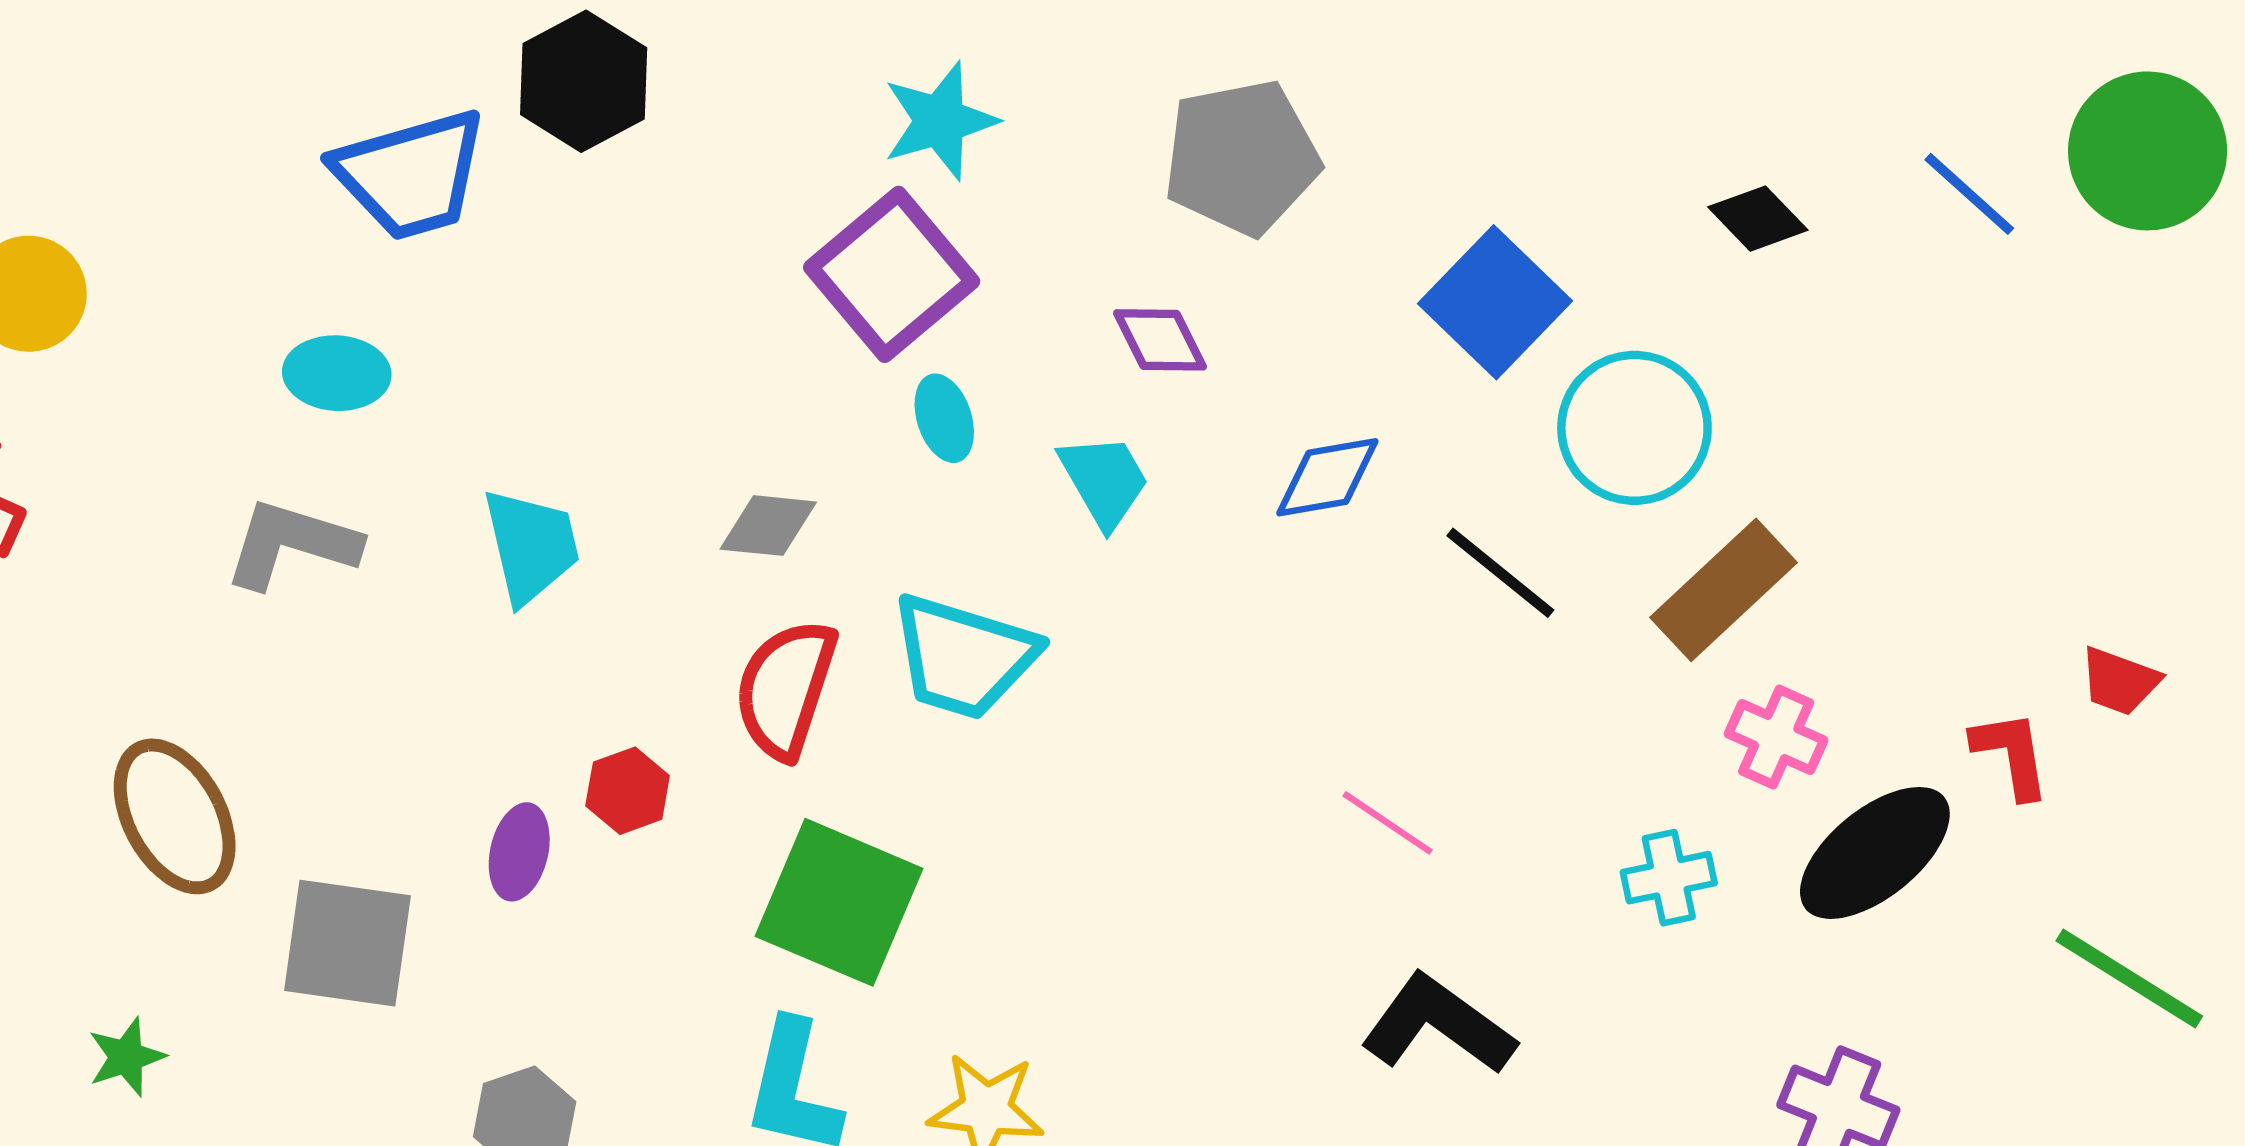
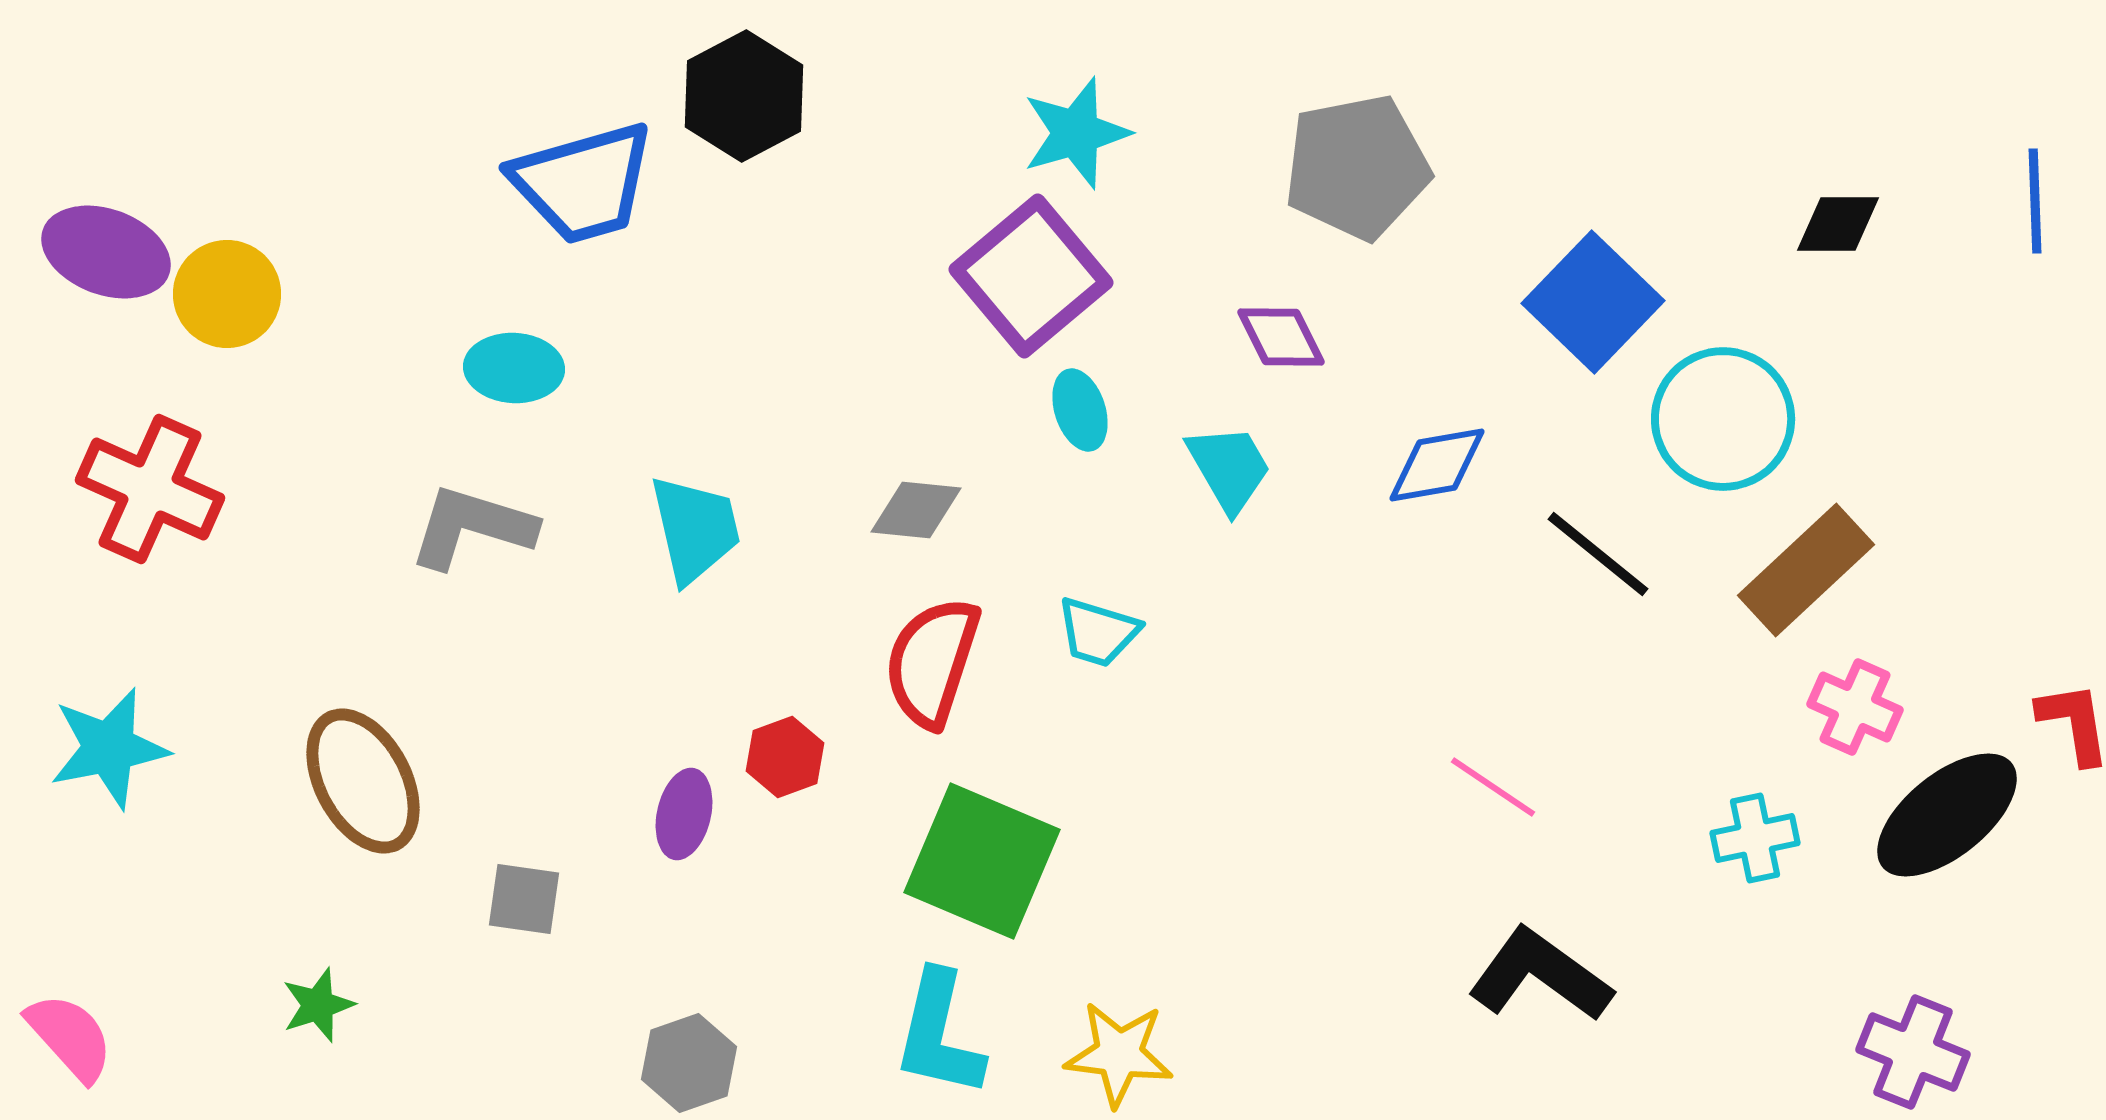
blue line: (1969, 194) -> (2035, 201), turned 46
black diamond: (1758, 219) -> (1838, 224), turned -46
cyan trapezoid: (964, 657) -> (1098, 632), size x0.6
gray square: (347, 943) -> (524, 899), size x0.6

